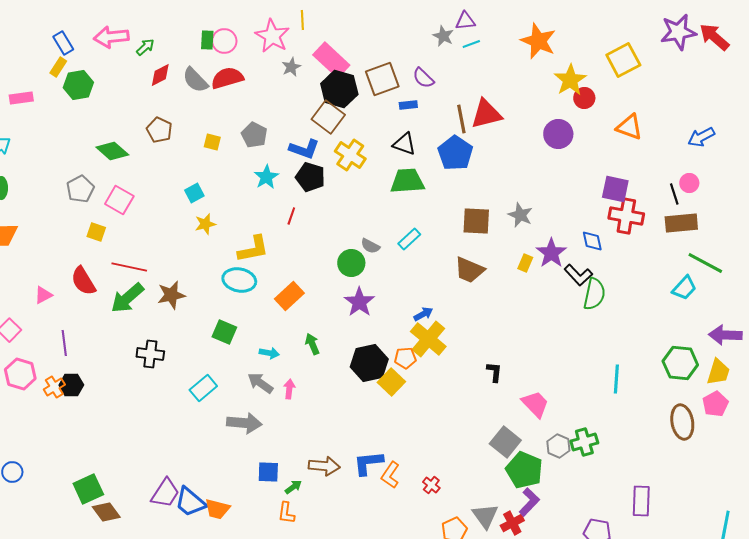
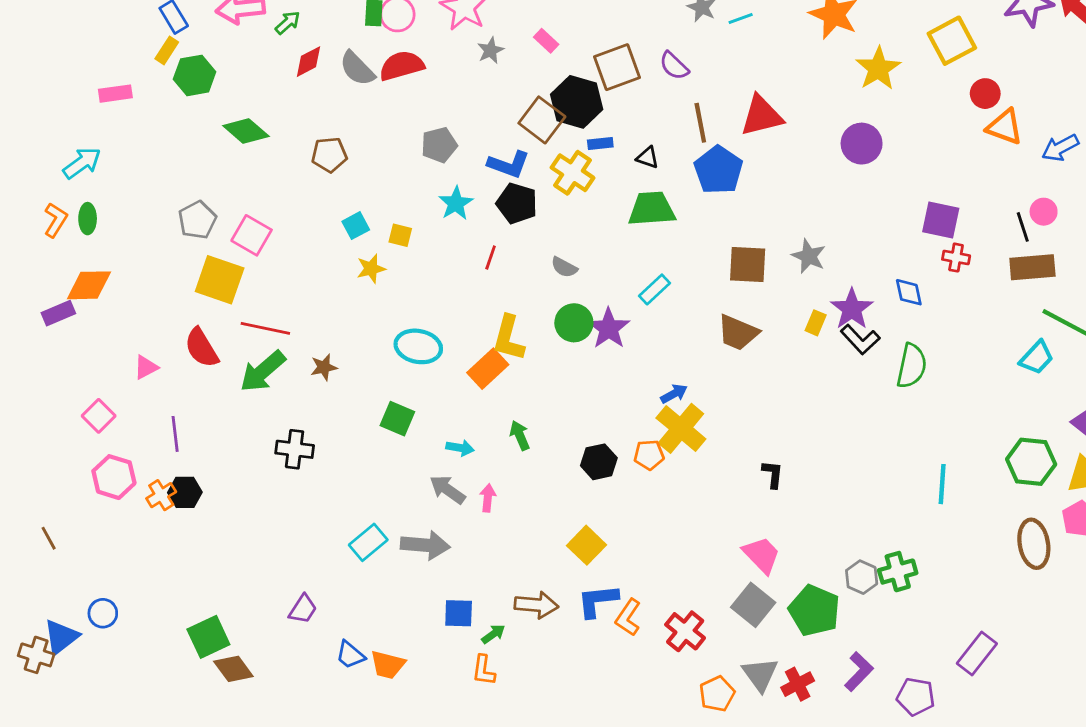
pink rectangle: (331, 60) -> (546, 41), size x0.5
black hexagon: (339, 89) -> (577, 102), moved
red circle: (584, 98) -> (985, 94), moved
blue rectangle: (408, 105) -> (600, 144), moved
brown line: (461, 119) -> (700, 123), moved
orange triangle: (629, 127) -> (1005, 127), moved
brown pentagon: (159, 130) -> (329, 155), moved, turned -30
gray pentagon: (254, 135) -> (439, 145), turned 30
yellow square: (212, 142) -> (400, 235), moved
black triangle: (404, 144) -> (648, 157), size x0.7
green diamond: (112, 151) -> (246, 131), moved
red cross: (626, 216) -> (956, 258), size x0.6
yellow square: (96, 232) -> (220, 280), size x1.8
gray semicircle: (370, 246) -> (564, 267), moved
yellow L-shape: (253, 249) -> (509, 338), moved, turned 116
black L-shape: (578, 275) -> (860, 339), moved
brown star: (171, 295) -> (324, 367), size x0.7
purple star: (359, 302) -> (609, 328), moved
black hexagon: (369, 363) -> (599, 462), size x0.7
yellow square: (391, 382) -> (586, 545), moved
cyan rectangle: (203, 388) -> (368, 542), moved
pink trapezoid: (535, 404) -> (762, 555), moved
gray square: (505, 442) -> (753, 605), moved
red cross: (431, 485) -> (685, 631), size x1.6
purple trapezoid: (165, 493) -> (303, 609), moved, size x0.7
purple rectangle: (641, 501) -> (977, 654), turned 36
blue trapezoid: (190, 502) -> (350, 655), size x0.7
purple L-shape: (529, 502) -> (859, 672), moved

